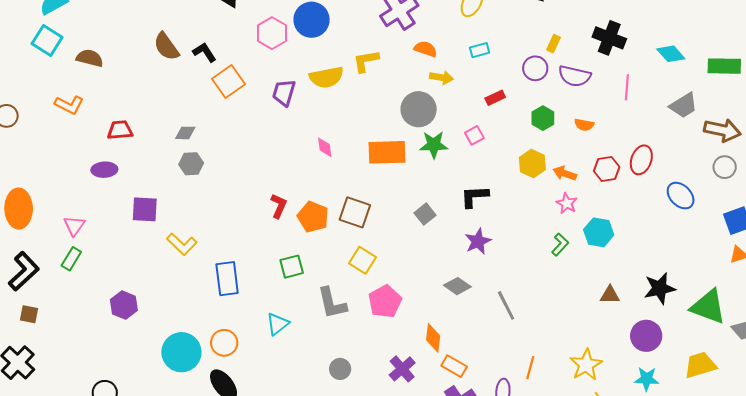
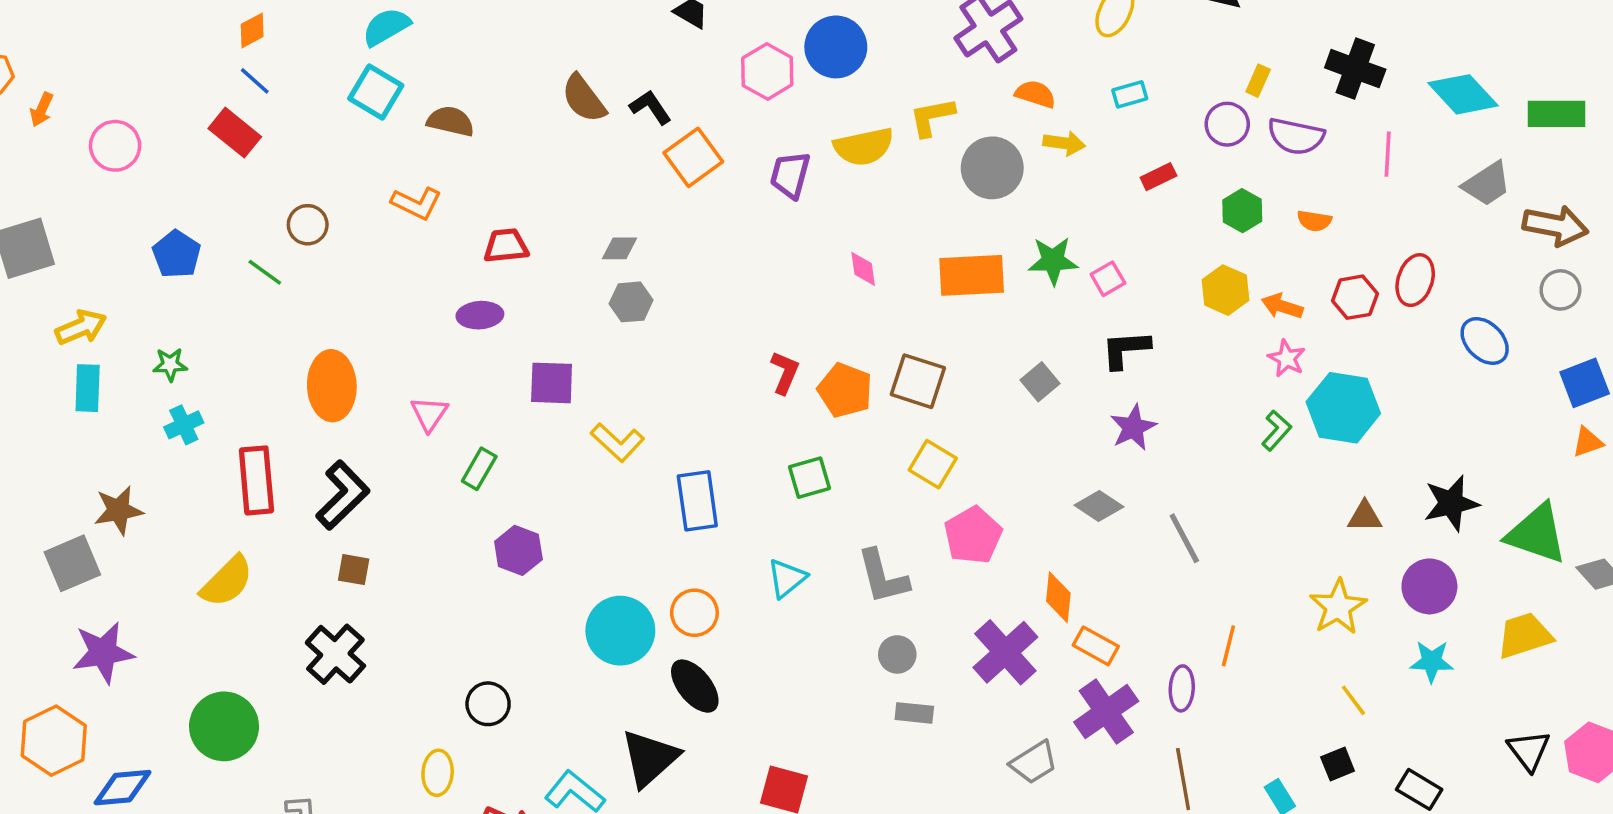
cyan diamond: (671, 54) -> (1463, 94), size x1.4
gray circle: (419, 109) -> (992, 168), moved
pink square: (474, 135) -> (1108, 279), moved
cyan hexagon: (599, 232) -> (1343, 408), size x1.4
green rectangle: (71, 259) -> (479, 469), moved
gray L-shape: (332, 303) -> (883, 577), moved
yellow star: (586, 365) -> (1338, 607), moved
purple cross: (402, 369) -> (1005, 652), size x1.4

